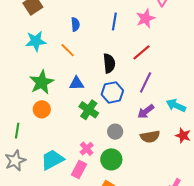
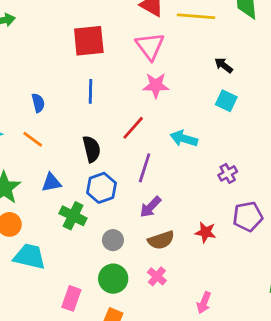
pink star: (146, 18) -> (156, 85), moved, turned 30
cyan arrow: (176, 105) -> (184, 139), moved
pink cross: (87, 149) -> (157, 276), moved
cyan trapezoid: (52, 160) -> (30, 256), moved, turned 50

